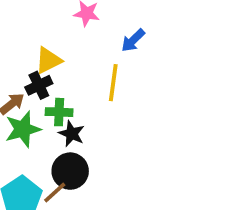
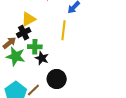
green star: (23, 129) -> (16, 56), turned 30
black circle: (70, 171) -> (57, 79), moved

